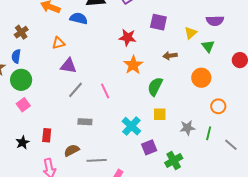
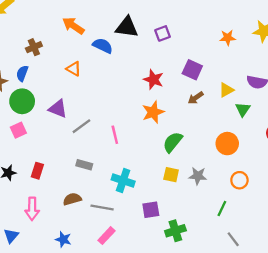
orange triangle: (58, 43) -> (74, 69), turned 32
brown arrow: (170, 56) -> (196, 98), moved, turned -40
purple triangle: (68, 66) -> (58, 109), moved
cyan cross: (131, 126) -> (123, 181), moved, turned -36
gray star: (187, 128) -> (198, 176), moved
gray line: (231, 145) -> (233, 239), moved
brown semicircle: (72, 150) -> (72, 199), moved
gray line: (97, 160) -> (102, 207), moved

